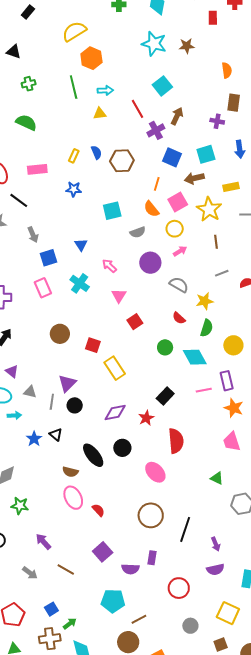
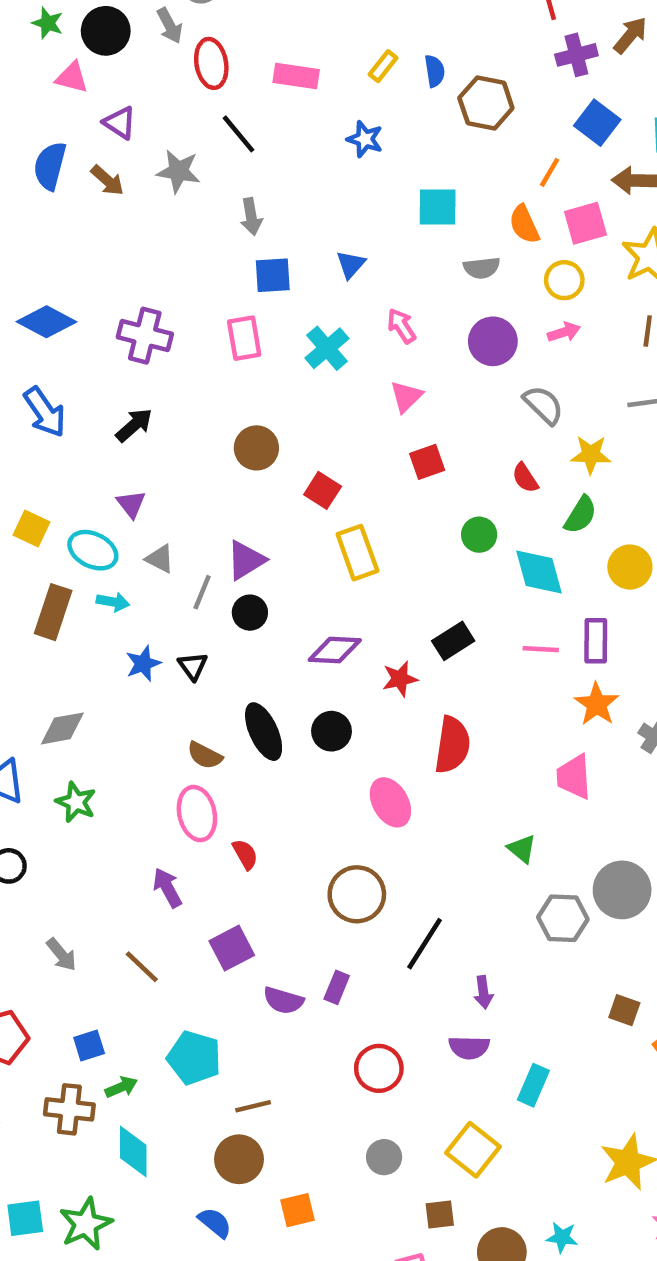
purple arrow: (43, 542) -> (167, 888), moved
cyan pentagon: (113, 601) -> (194, 1058), moved
brown line: (139, 619) -> (253, 1106), moved

